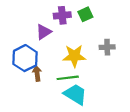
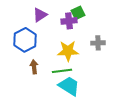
purple cross: (62, 15) -> (69, 21), moved
purple triangle: (44, 32) -> (40, 15), moved
blue hexagon: (25, 58) -> (25, 40), moved

